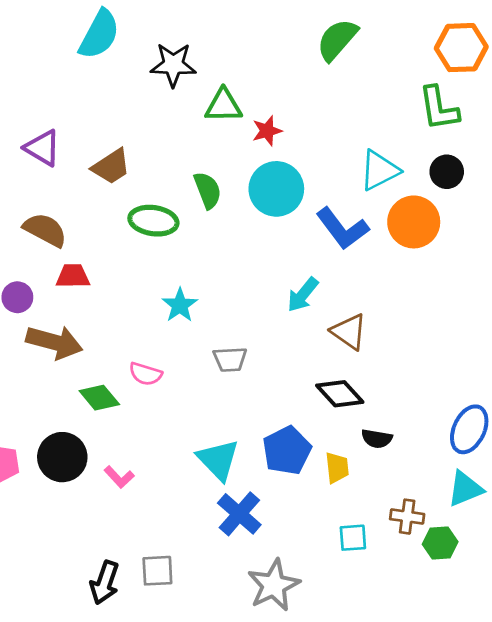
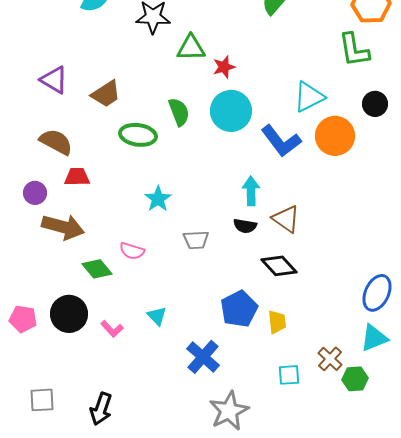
black circle: (447, 172) -> (375, 104), moved
cyan arrow: (303, 295) -> (251, 191), turned 140
black semicircle: (377, 439) -> (245, 226), moved
cyan triangle: (218, 460) -> (157, 316), moved, size x0.6
brown cross: (407, 517) -> (330, 359), turned 35
gray square: (157, 571) -> (42, 400), moved

